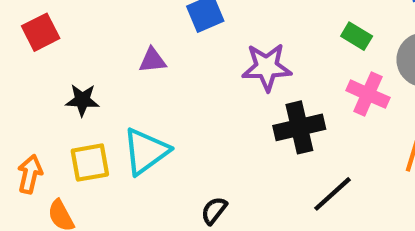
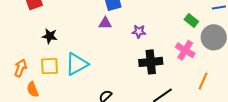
green rectangle: (357, 36) -> (191, 20), moved
purple triangle: (152, 60) -> (105, 23), moved
purple star: (267, 67) -> (139, 31), size x0.6

